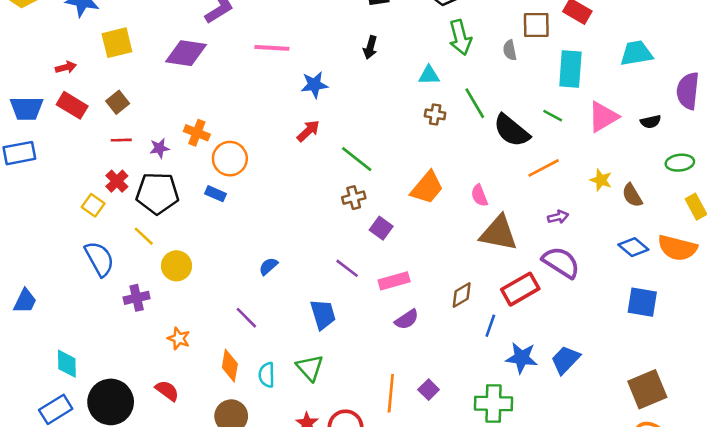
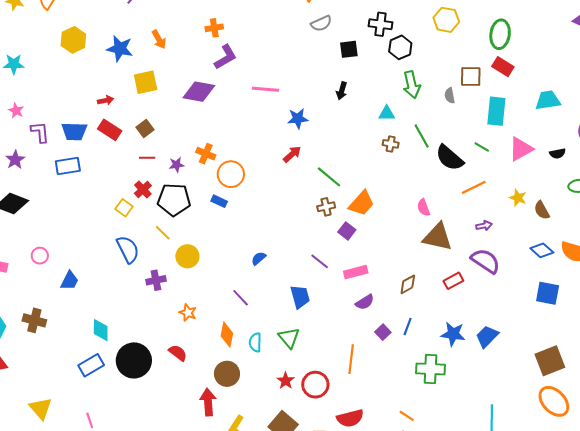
orange trapezoid: (427, 188) -> (362, 203), moved
red rectangle: (520, 289) -> (453, 281), size x0.7
blue line: (490, 326) -> (408, 326), moved
purple square: (429, 390) -> (383, 332), moved

